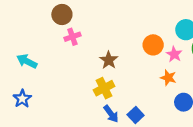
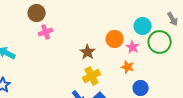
brown star: (109, 60) -> (88, 52), moved
yellow cross: (104, 88) -> (92, 76), moved

